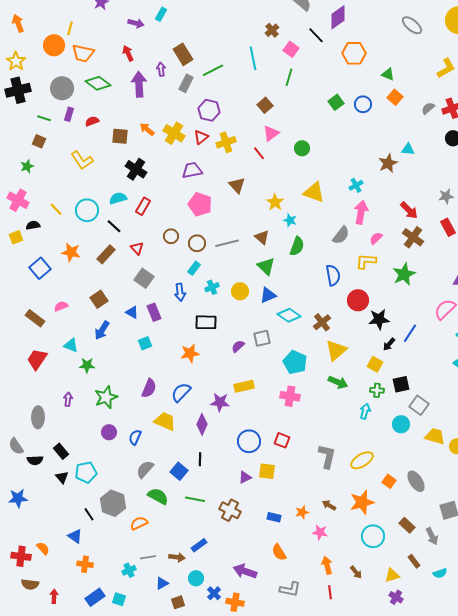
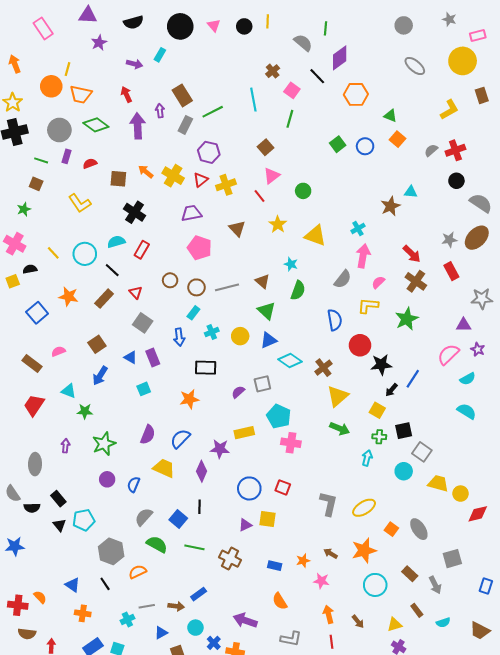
yellow star: (275, 202) -> (278, 224), moved
cyan pentagon: (295, 362) -> (279, 416), moved
black line: (89, 514) -> (105, 584), moved

